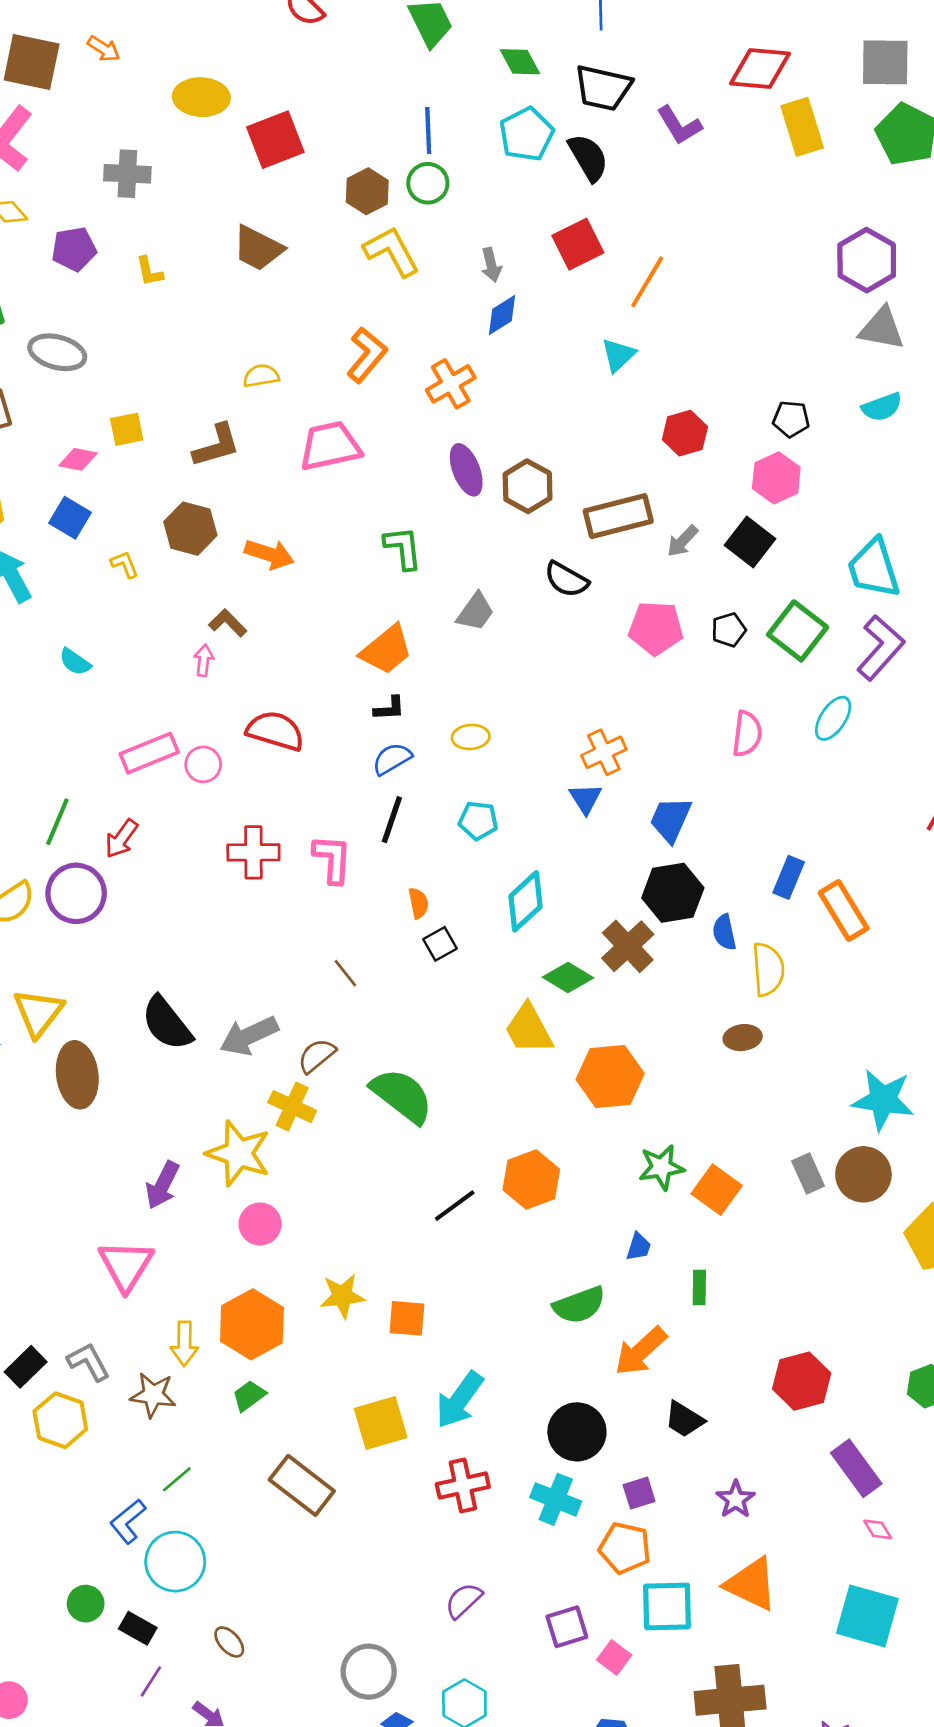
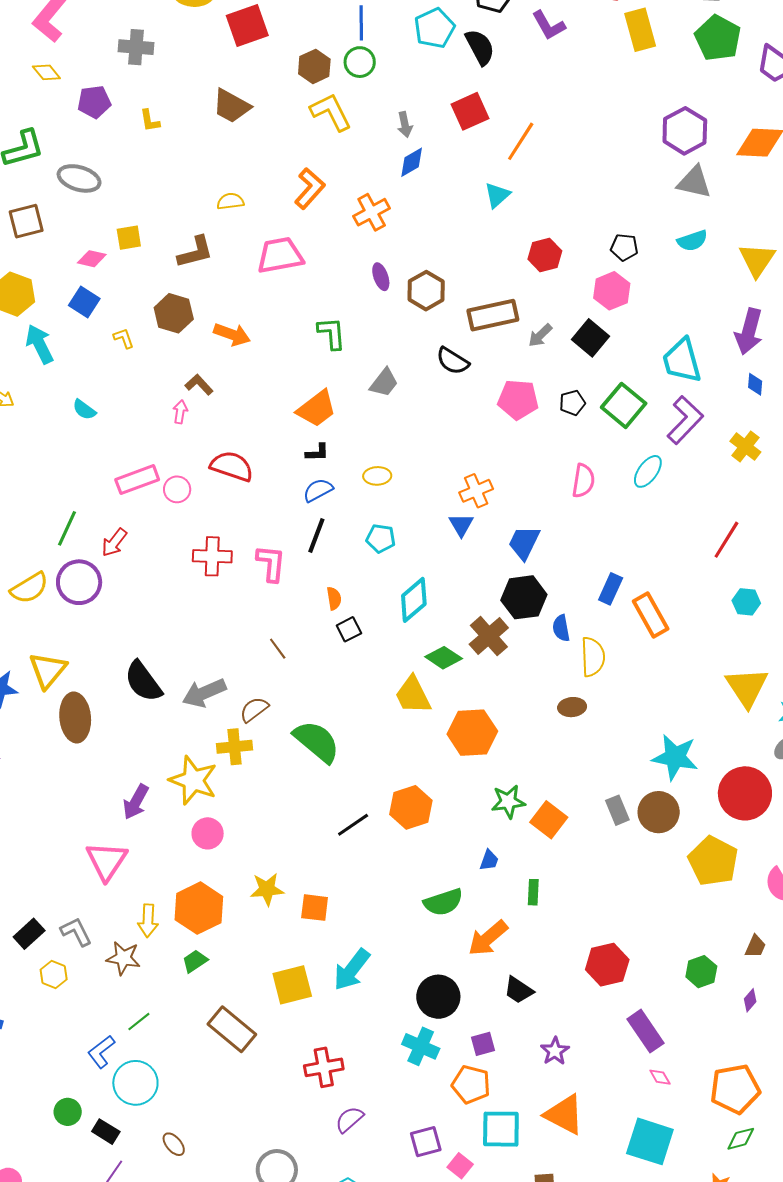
purple ellipse: (466, 470) -> (381, 277), size x0.7
yellow cross: (292, 1107) -> (235, 747), turned -32
yellow hexagon: (60, 1420) -> (54, 975), size x0.7
red cross: (463, 1485) -> (324, 1067), moved

